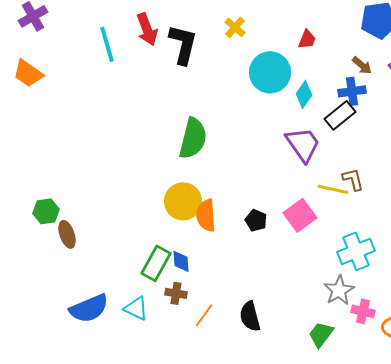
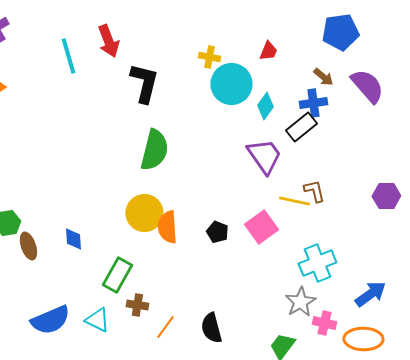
yellow cross: (235, 27) -> (209, 57), moved, turned -30
black L-shape: (183, 44) -> (144, 83), moved
blue diamond: (181, 261) -> (73, 239), moved

